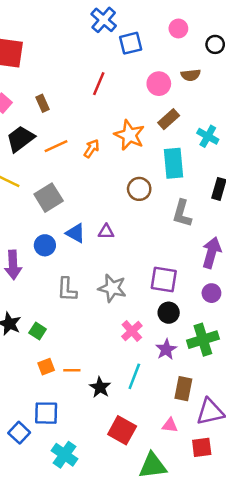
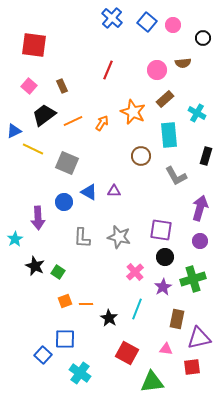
blue square: (131, 43) -> (147, 22), moved, turned -36
gray square: (49, 198) -> (67, 163), turned -35
gray L-shape: (182, 213) -> (176, 176), turned -45

